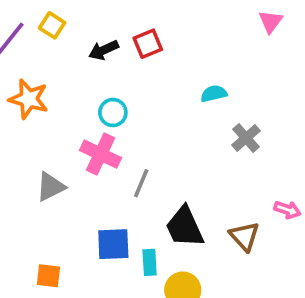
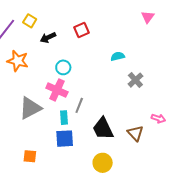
black arrow: (104, 50) -> (48, 38), moved
gray triangle: (51, 187) -> (30, 108), size x1.4
cyan rectangle: (150, 262) -> (64, 118), moved

